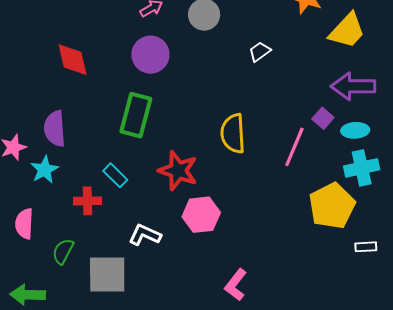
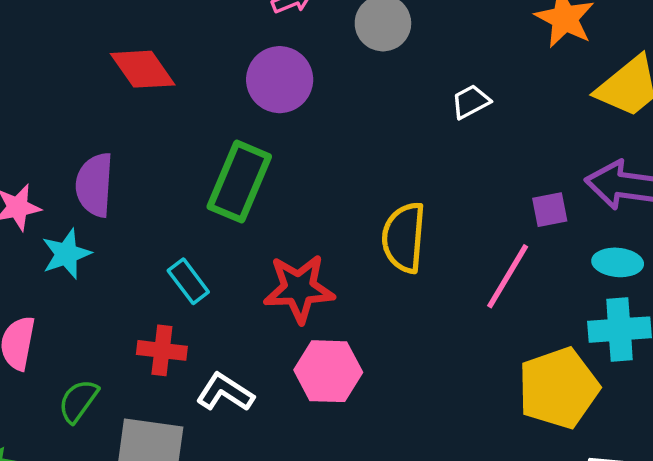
red diamond: (73, 60) -> (143, 69), turned -30
purple square: (323, 118) -> (550, 210), moved, turned 30
red star: (178, 171) -> (299, 289), turned -30
red cross: (87, 201) -> (162, 350), moved

